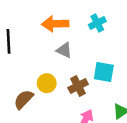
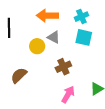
cyan square: (104, 72) -> (84, 37), moved
yellow circle: (47, 83) -> (37, 46), moved

